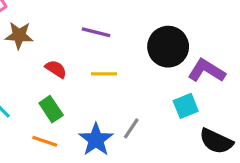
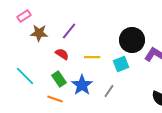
purple line: (96, 32) -> (69, 31), moved, turned -66
cyan square: (186, 106) -> (121, 64), moved
blue star: (96, 140) -> (82, 85), moved

